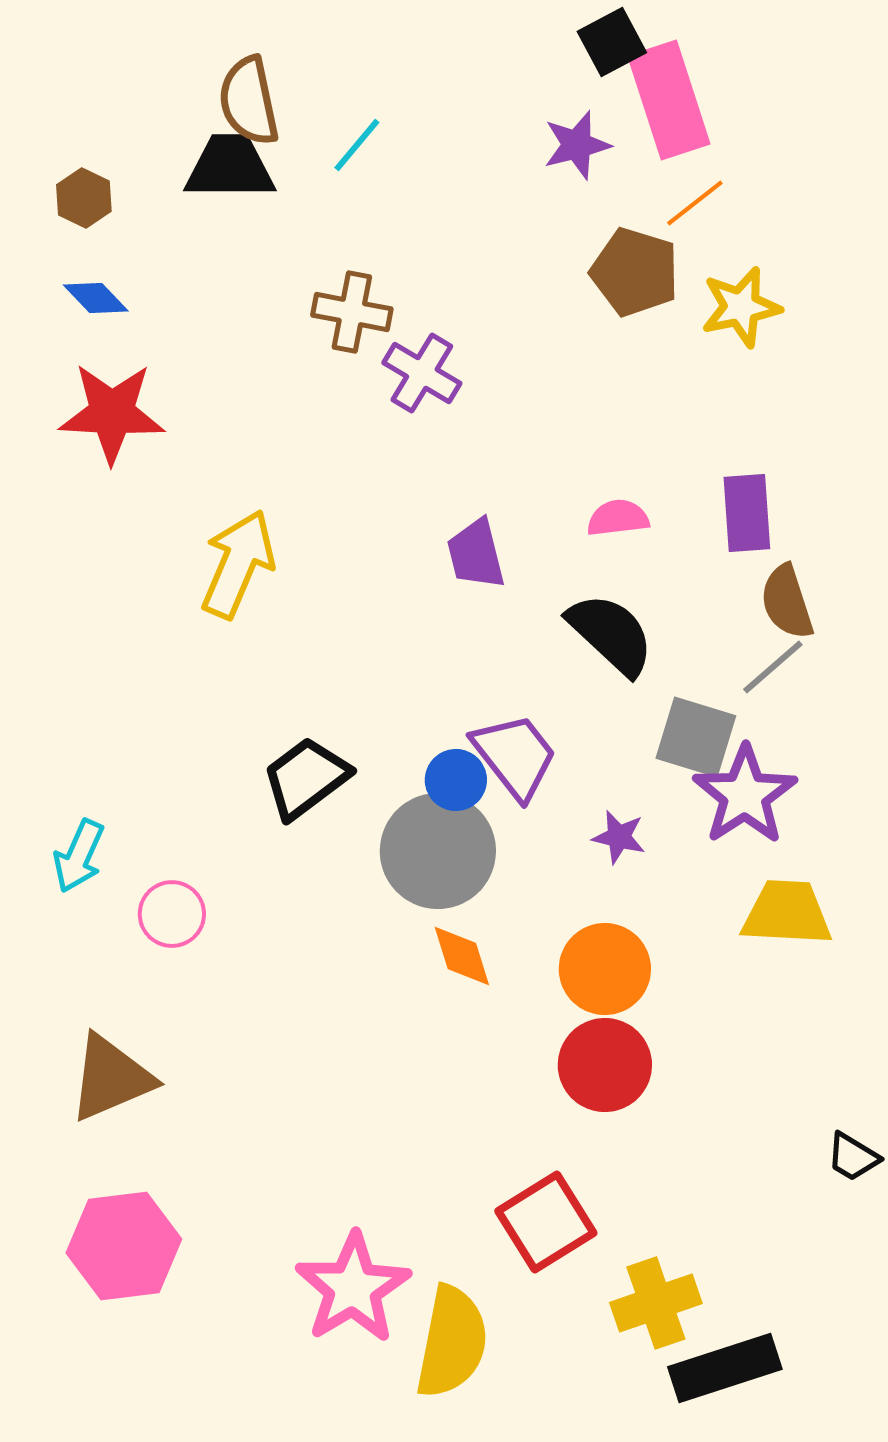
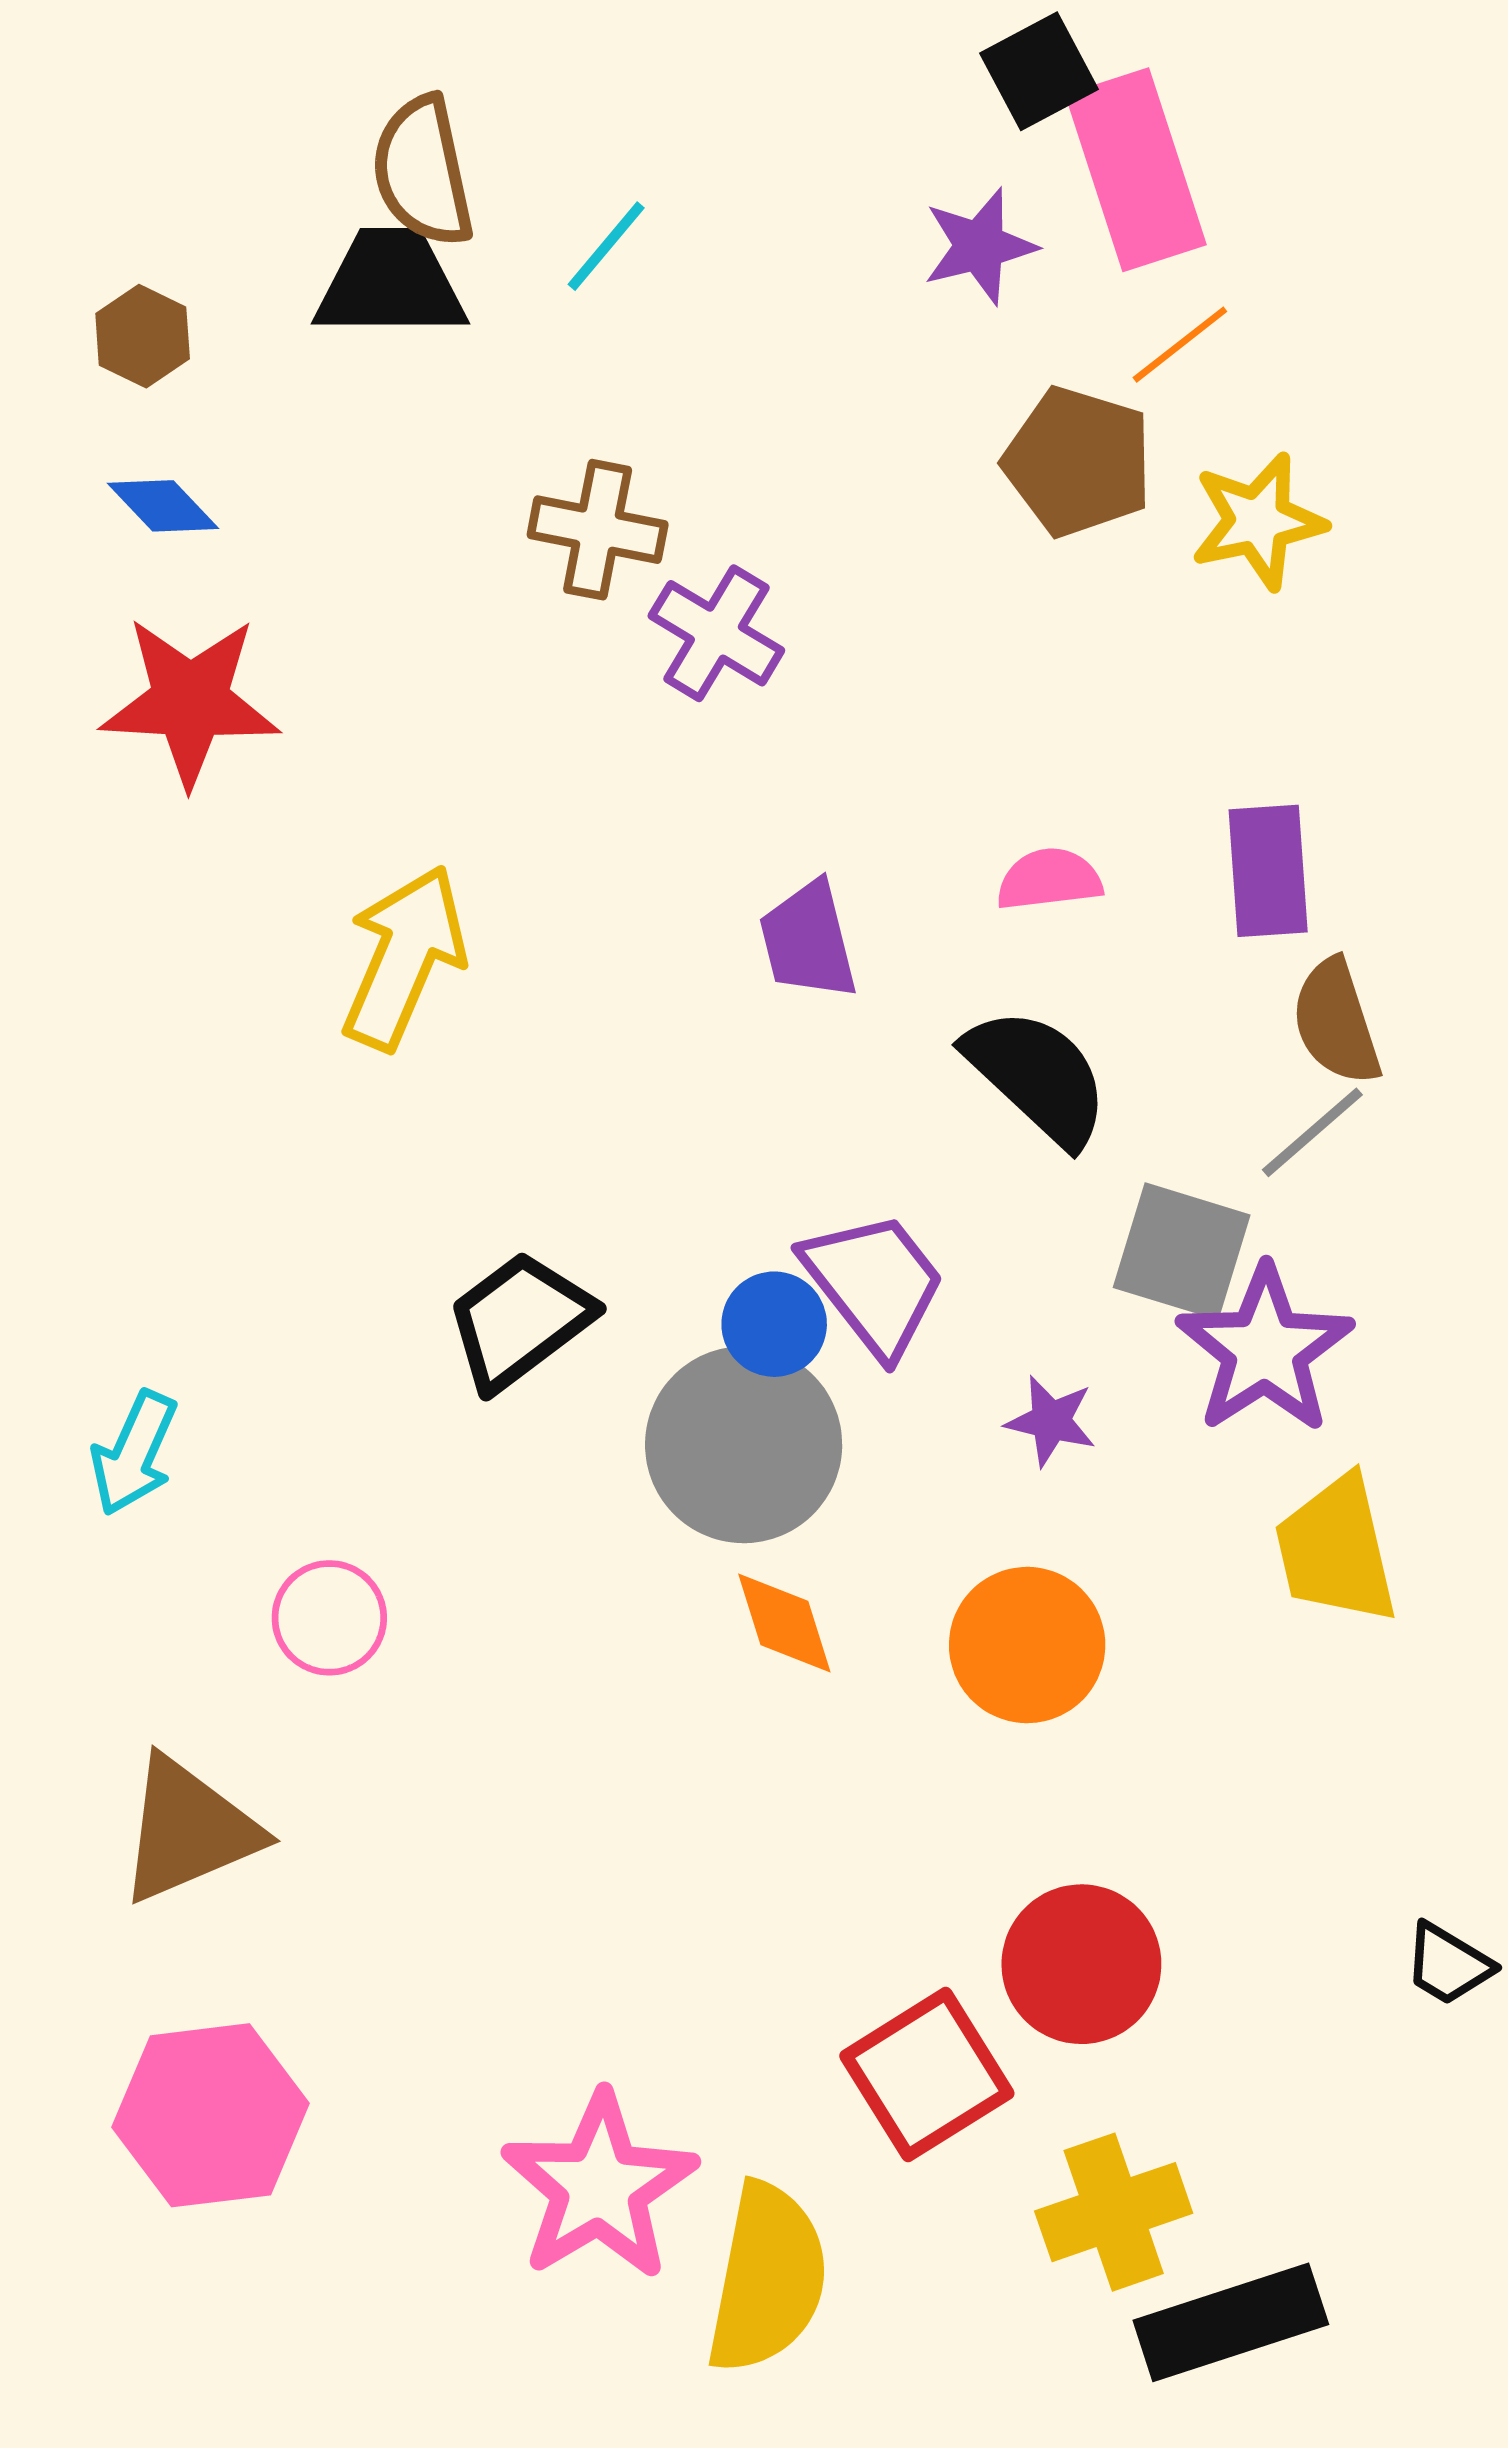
yellow trapezoid: (787, 913) -> (1336, 1550), turned -106
pink circle: (172, 914) -> (329, 1618), moved
red circle: (605, 1065) -> (1081, 1964), moved

